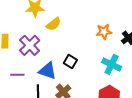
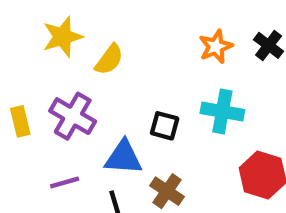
cyan cross: (112, 64) -> (222, 111), moved

